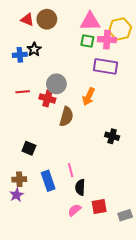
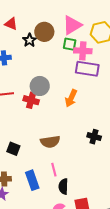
brown circle: (47, 19) -> (44, 32), moved
pink triangle: (90, 21) -> (72, 25), turned -30
pink cross: (107, 40) -> (83, 51), moved
black star: (34, 49) -> (30, 40), moved
brown semicircle: (66, 117) -> (50, 142), moved, turned 66

